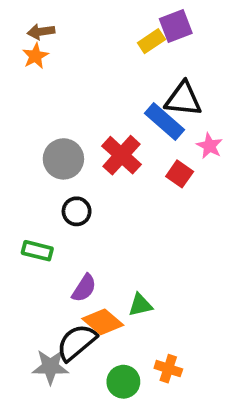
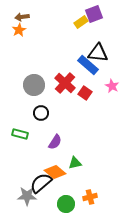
pink star: (209, 146) -> (112, 86), moved
red square: (180, 174) -> (85, 93), moved
purple semicircle: (84, 288) -> (55, 142), moved
orange cross: (168, 369) -> (90, 197), turned -32

